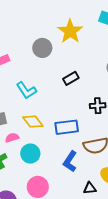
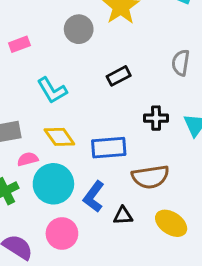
cyan circle: (30, 154) -> (53, 184), size x1.4
blue L-shape: (70, 161) -> (94, 197), moved
black triangle: (90, 188) -> (123, 216), moved

